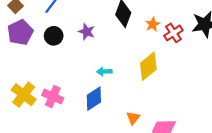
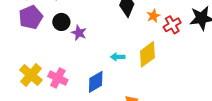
purple star: (87, 32) -> (79, 33), moved
cyan arrow: (104, 71) -> (118, 57), moved

